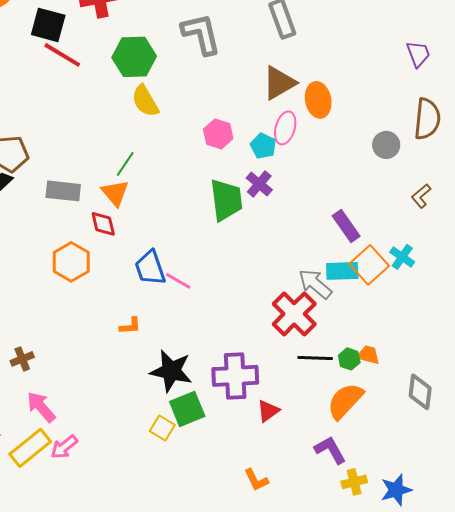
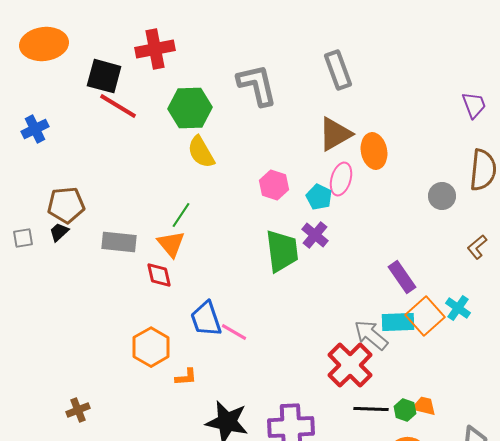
orange hexagon: (71, 262) -> (151, 347), moved

